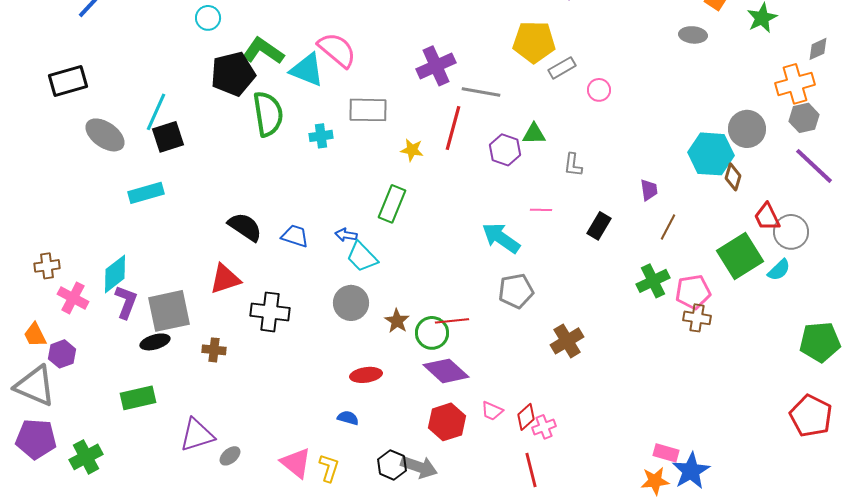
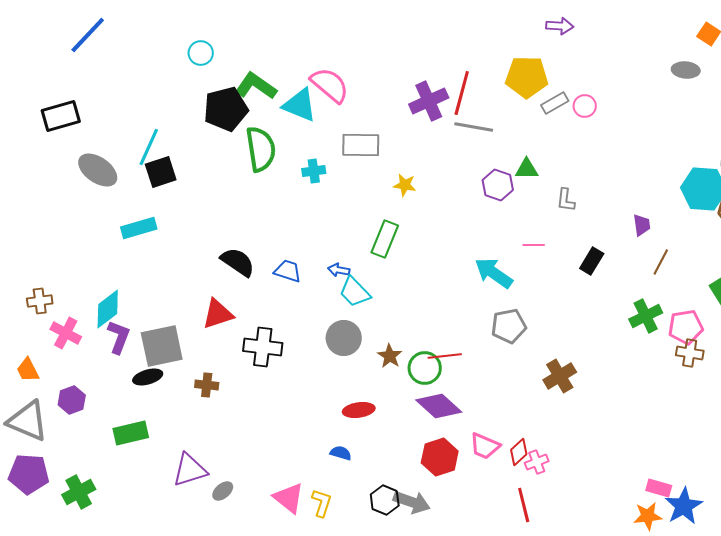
pink circle: (599, 90) -> (585, 106), moved
red line: (453, 128) -> (462, 93), moved
purple hexagon: (62, 354) -> (72, 400), moved
pink trapezoid: (492, 411) -> (485, 446), size x1.4

